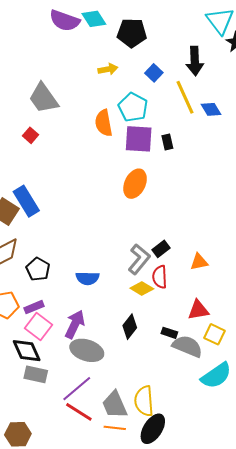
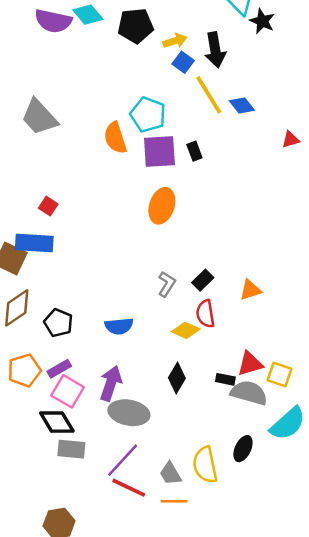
yellow arrow: (108, 69) -> (175, 41), moved
blue square: (154, 73) -> (183, 62), moved
red square: (30, 135) -> (48, 206), moved
blue rectangle: (26, 201) -> (34, 243), turned -48
gray L-shape: (139, 259) -> (167, 284), moved, size x0.7
red triangle: (198, 310) -> (250, 364), moved
gray trapezoid: (115, 405) -> (170, 474), size x0.7
black ellipse: (153, 429) -> (243, 449), moved, size x0.7

